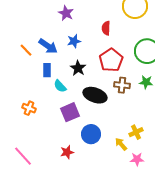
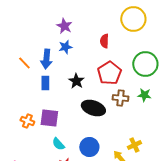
blue star: (74, 41) -> (65, 47), moved
blue arrow: (48, 46) -> (46, 59), turned 60
cyan semicircle: (60, 86) -> (58, 144), moved
purple square: (70, 112) -> (49, 118), moved, turned 30

